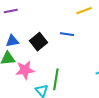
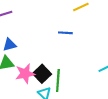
black square: (38, 42) -> (42, 74), moved

